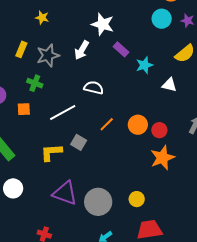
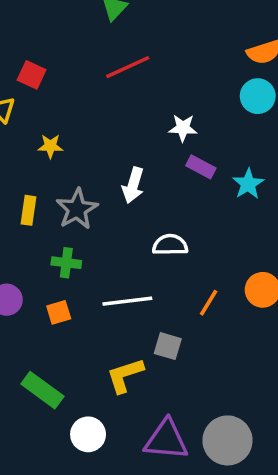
white star: (103, 24) -> (183, 128), moved, size x0.7
white line: (63, 112) -> (127, 301), turned 36
white circle: (13, 188) -> (88, 434), moved

